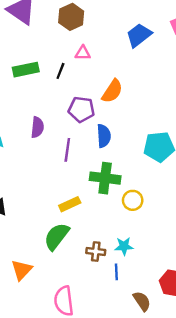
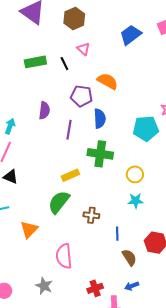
pink triangle: (83, 53) -> (83, 49), turned 40
black line: (60, 71) -> (64, 64), turned -48
orange semicircle: (112, 91) -> (108, 81), turned -95
yellow circle: (133, 200) -> (135, 174), moved
cyan star: (124, 246) -> (136, 201), moved
blue line: (116, 272) -> (117, 234), moved

